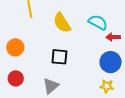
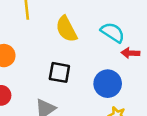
blue circle: (111, 62) -> (108, 84), moved

